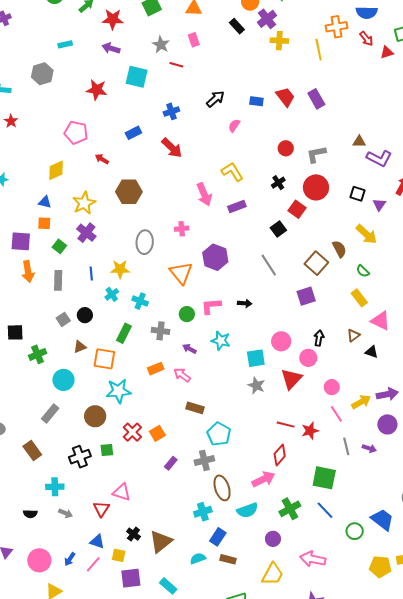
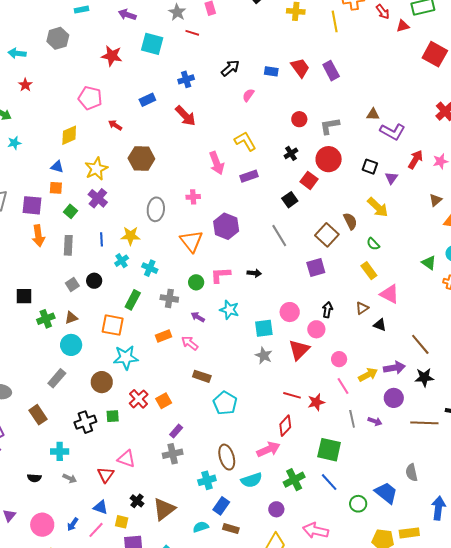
brown triangle: (80, 347) -> (71, 318), moved
gray cross: (204, 460) -> (173, 454), moved

